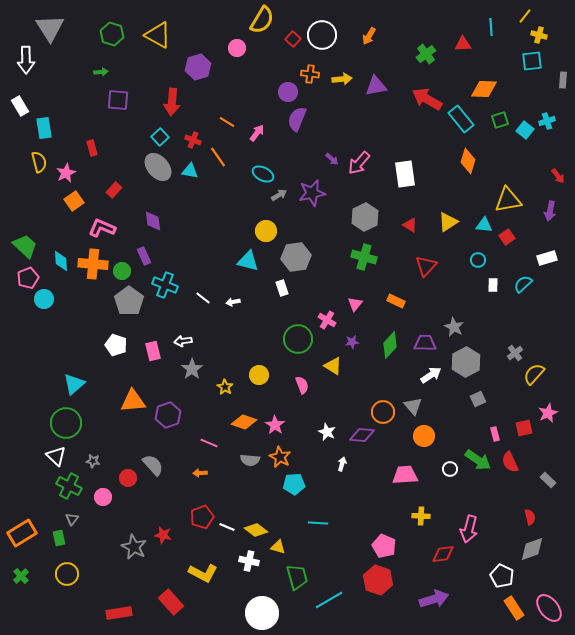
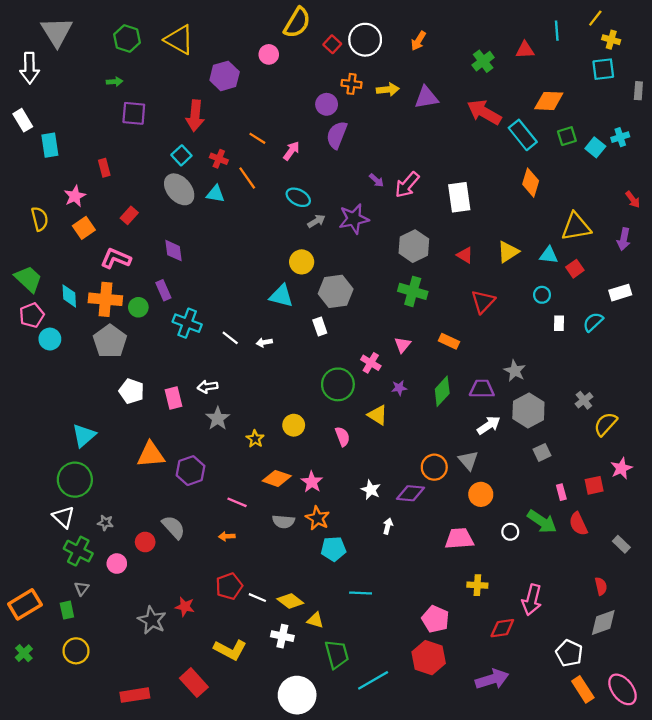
yellow semicircle: (39, 162) -> (40, 219), moved
gray pentagon: (129, 301) -> (110, 341), moved

